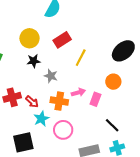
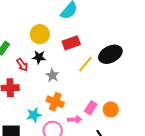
black ellipse: (123, 51) -> (110, 54), moved
orange circle: (113, 82) -> (111, 109), moved
pink arrow: (78, 92) -> (75, 119), moved
red arrow: (32, 102) -> (22, 65), moved

